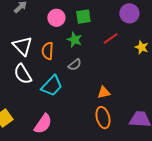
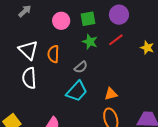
purple circle: (129, 13) -> (119, 15), moved
green star: (75, 40) -> (90, 42), moved
white semicircle: (23, 74) -> (29, 78), turned 30
cyan trapezoid: (52, 86) -> (77, 91), moved

